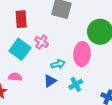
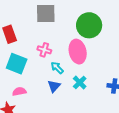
pink cross: (41, 42) -> (44, 50), moved
cyan arrow: (58, 64) -> (57, 68), turned -104

